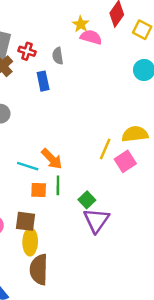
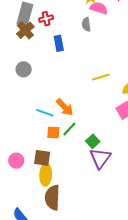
red cross: (27, 51) -> (46, 19), turned -32
gray semicircle: (58, 56) -> (86, 24), moved
yellow line: (105, 149) -> (101, 77), moved, turned 48
green line: (58, 185) -> (69, 129), turned 42

